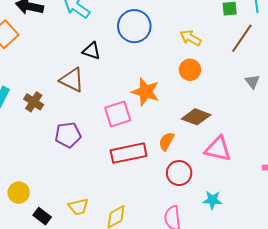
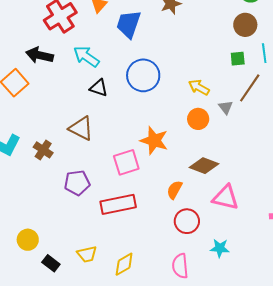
black triangle: (91, 51) -> (99, 88), moved
gray triangle: (252, 82) -> (226, 107), moved
red rectangle: (129, 153) -> (118, 204), moved

